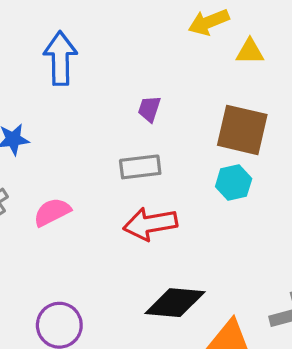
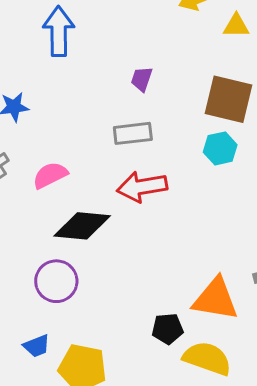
black diamond: (175, 303) -> (82, 226), moved

